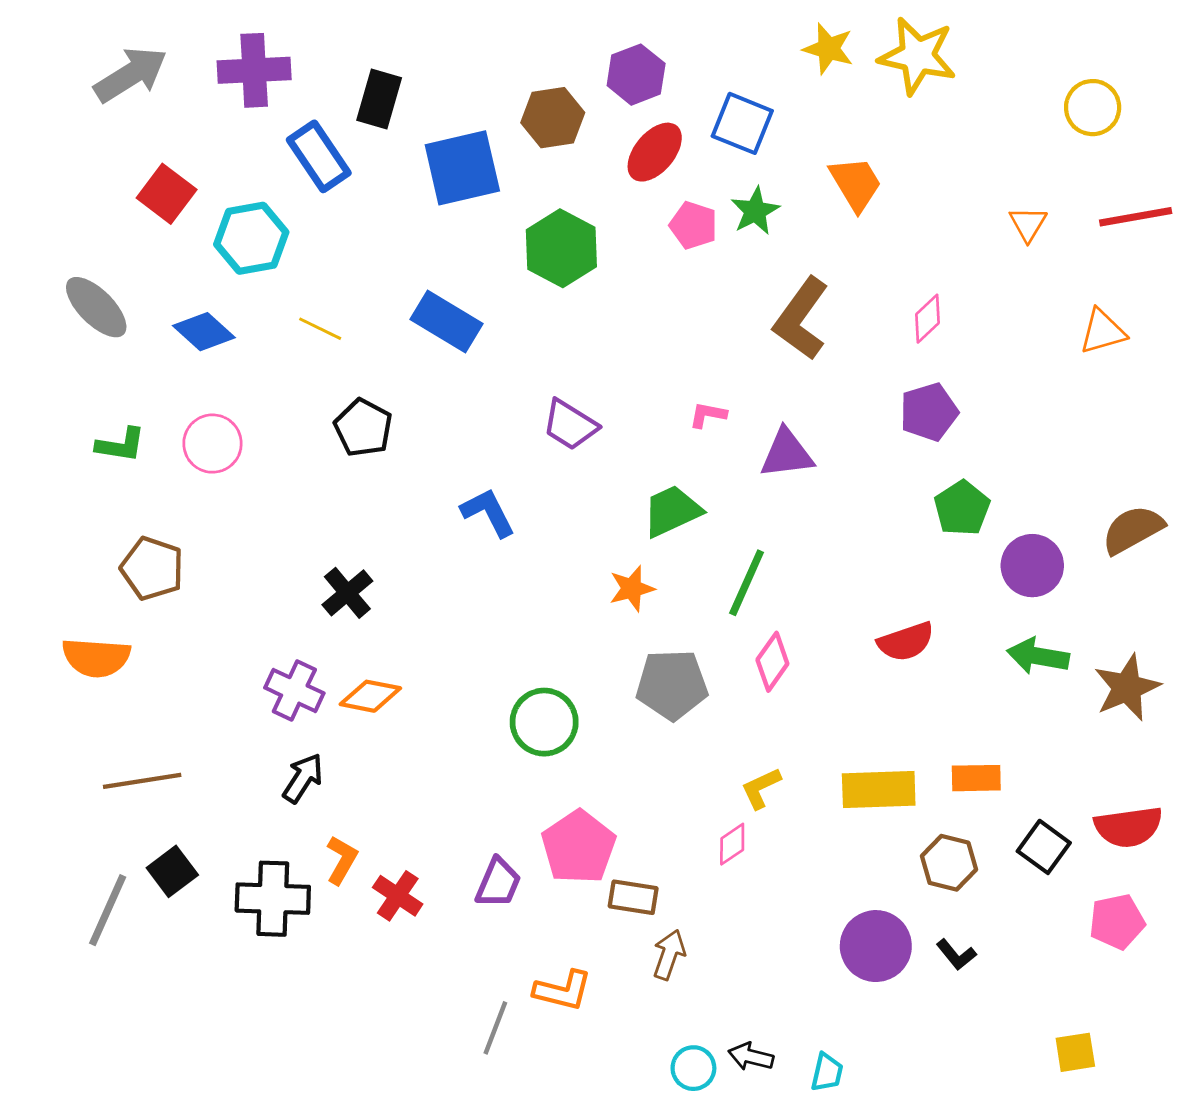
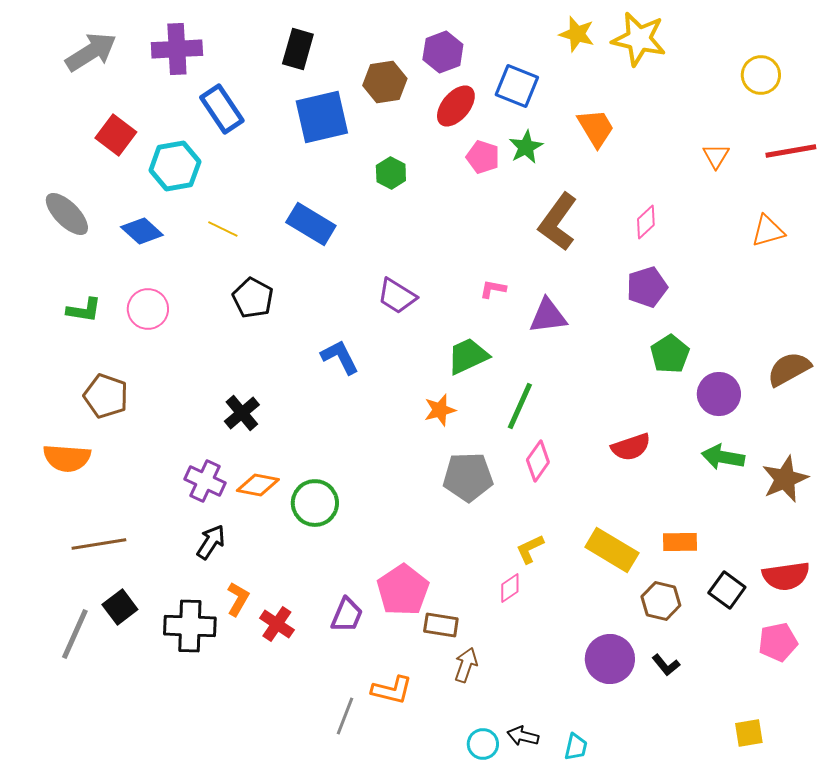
black rectangle: (379, 99) -> (298, 49), moved
green hexagon: (561, 248) -> (391, 173), size x0.6
green circle: (544, 722) -> (315, 503), moved
yellow rectangle: (879, 790) -> (612, 550), turned 33

